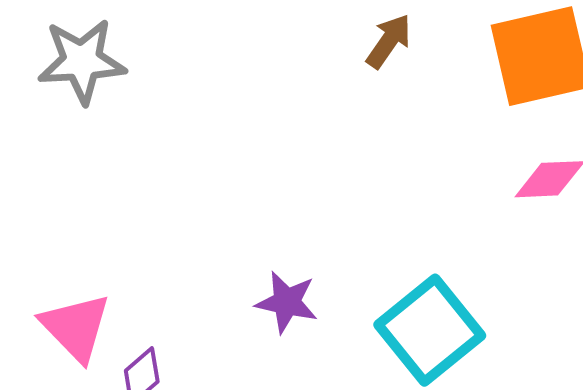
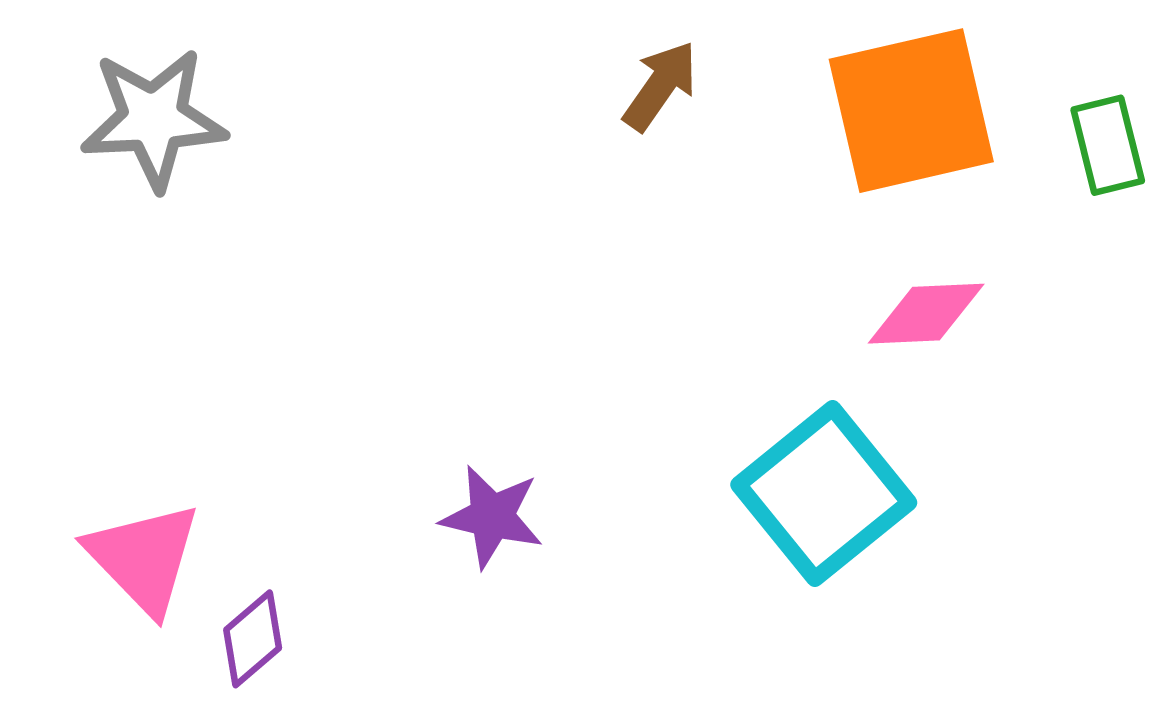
cyan square: (430, 330) -> (824, 494), moved

